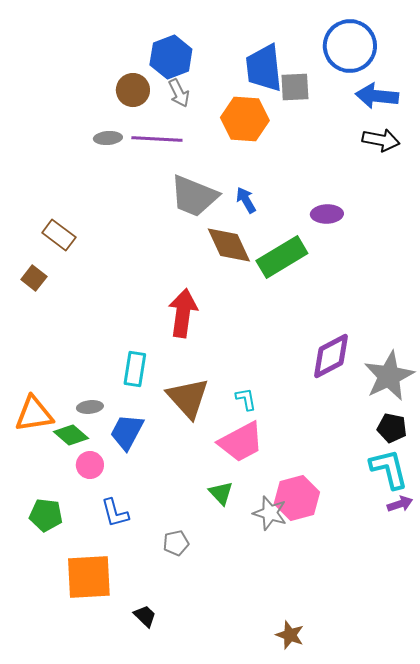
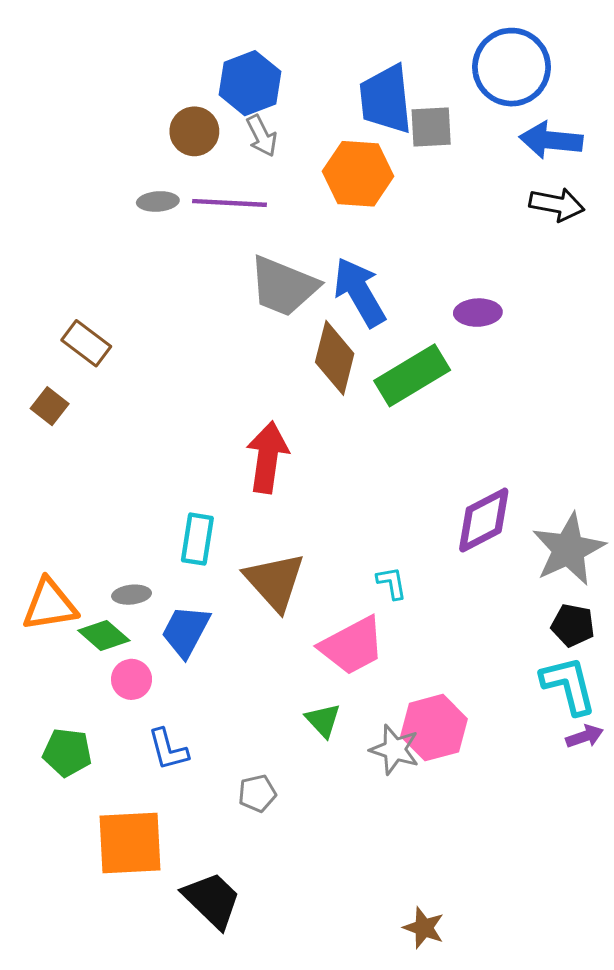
blue arrow: (246, 200) -> (360, 292), size x1.8
brown diamond: (229, 245) -> (335, 358), turned 39
cyan L-shape: (246, 399) -> (392, 583), moved
black trapezoid: (145, 616) -> (212, 900), size x1.8

